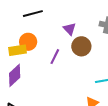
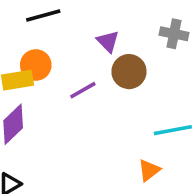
purple line: (55, 57) -> (83, 90), turned 35

